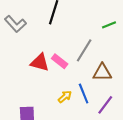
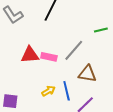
pink rectangle: (60, 61) -> (49, 57), turned -35
red triangle: (40, 62) -> (30, 55), turned -30

